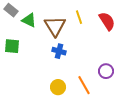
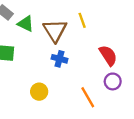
red semicircle: (107, 21) -> (108, 55), moved
yellow circle: (58, 87) -> (39, 92), moved

